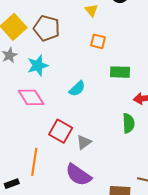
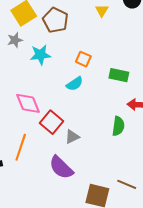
orange square: (98, 41) -> (83, 59), moved
pink diamond: (31, 97) -> (28, 103), moved

